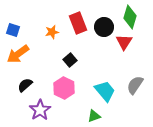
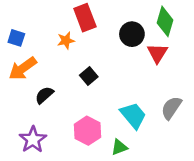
red rectangle: (78, 23) -> (85, 18), moved
black semicircle: (25, 85) -> (44, 95), moved
pink hexagon: (64, 88) -> (87, 131), moved
purple star: (40, 110) -> (33, 140), moved

